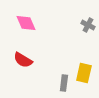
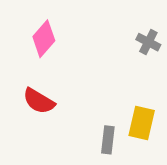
pink diamond: (26, 23) -> (44, 39), turned 65

